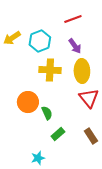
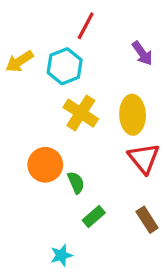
red line: (73, 19) -> (86, 26), moved, turned -42
purple arrow: (75, 46) -> (142, 53), moved
yellow cross: (50, 70) -> (81, 113), turned 30

